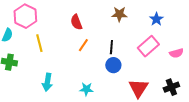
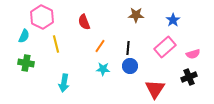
red semicircle: (76, 22) -> (84, 22), moved
black cross: (171, 87) -> (189, 77), moved
cyan star: (86, 89) -> (103, 69), moved

